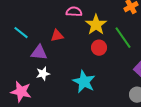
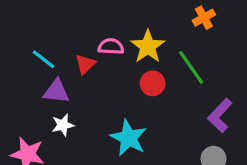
pink semicircle: (74, 12) -> (111, 46), moved
cyan line: (21, 33) -> (44, 59), moved
red triangle: (57, 36) -> (85, 64), turned -32

